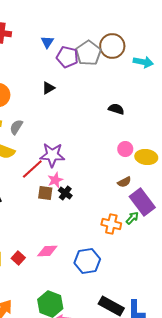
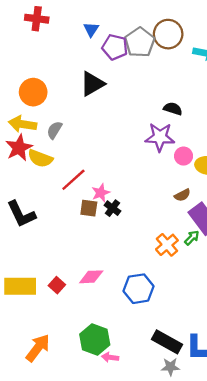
black triangle: (48, 88) -> (92, 84), size x1.6
purple star: (52, 155) -> (160, 137), moved
orange cross: (111, 224) -> (167, 245), turned 36

